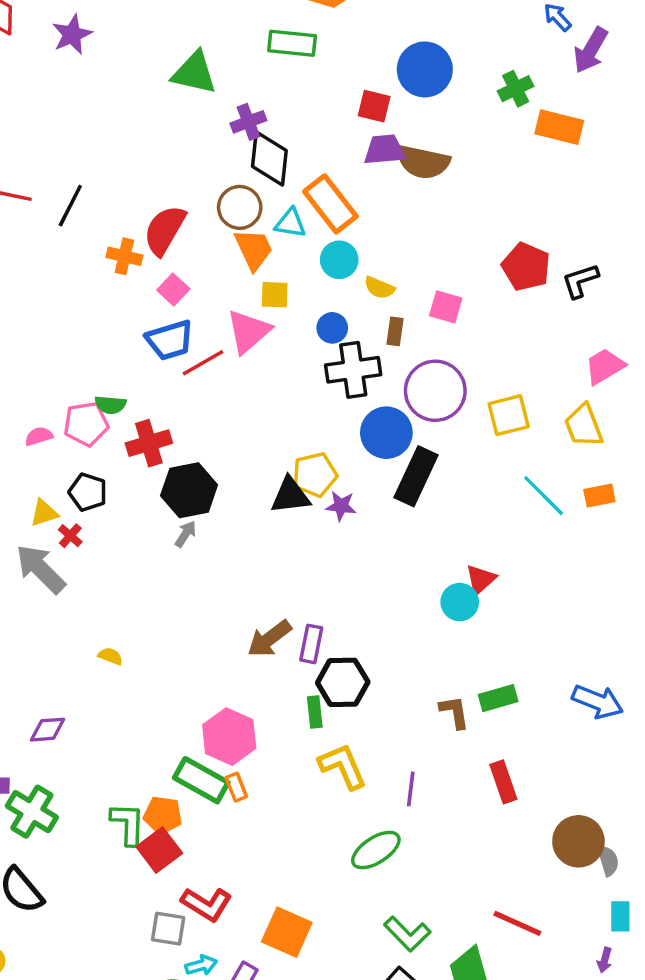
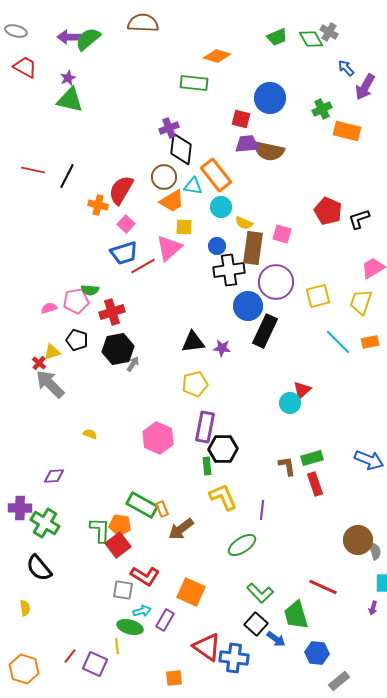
purple star: (72, 35) -> (68, 78), size x0.7
green triangle: (194, 73) -> (70, 100), moved
orange trapezoid: (254, 249) -> (172, 201), turned 84
brown rectangle: (395, 331) -> (253, 248), size x2.0
yellow trapezoid: (584, 426) -> (361, 302), turned 40
yellow pentagon: (315, 475) -> (195, 384), moved
black hexagon: (189, 490) -> (118, 349), moved
red cross: (70, 536) -> (39, 363), moved
brown arrow: (269, 639) -> (181, 529), moved
purple rectangle: (311, 644) -> (205, 427), size x1.4
pink hexagon: (229, 737) -> (158, 438), moved
red rectangle: (503, 782) -> (315, 484), moved

